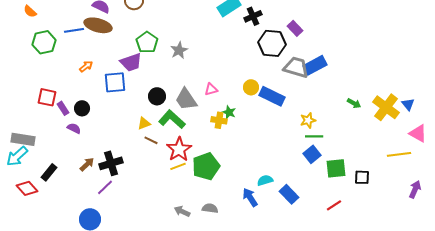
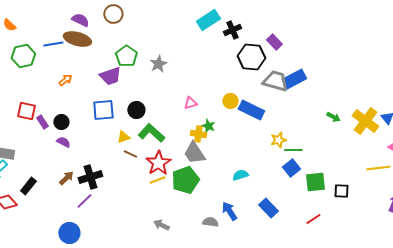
blue square: (115, 82) -> (103, 110), moved
gray trapezoid: (186, 99) -> (194, 153), moved
yellow star: (308, 120) -> (278, 140), moved
purple semicircle: (74, 128) -> (63, 142), moved
cyan semicircle: (265, 180) -> (240, 175), moved
gray semicircle: (210, 208) -> (210, 222), moved

